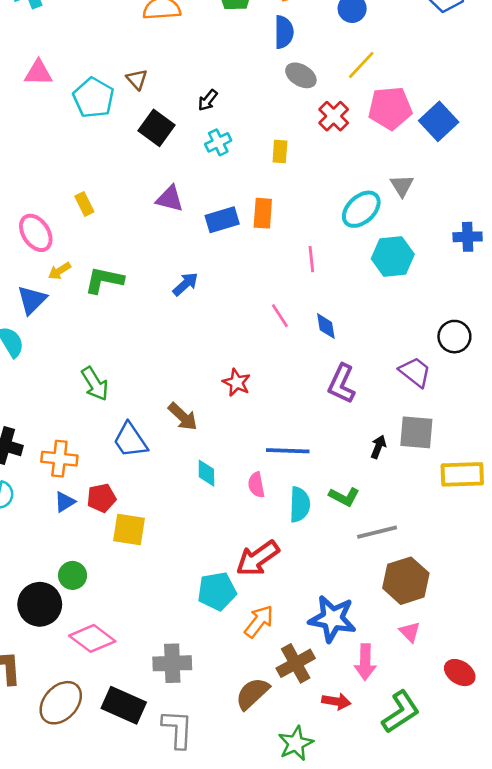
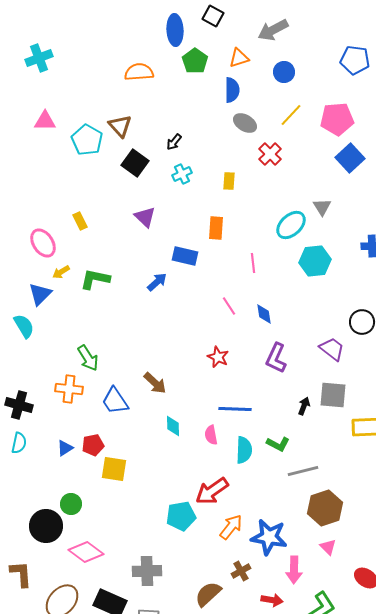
brown triangle: (137, 79) -> (120, 126), size x1.4
pink pentagon: (390, 108) -> (337, 119), moved
purple triangle: (170, 199) -> (145, 217), turned 30
blue rectangle: (222, 220) -> (185, 256), moved, turned 30
red star: (237, 382) -> (218, 357), moved
orange cross: (59, 459) -> (69, 389), moved
orange arrow: (259, 621) -> (231, 527), moved
brown cross: (296, 663) -> (241, 571), size x0.7

